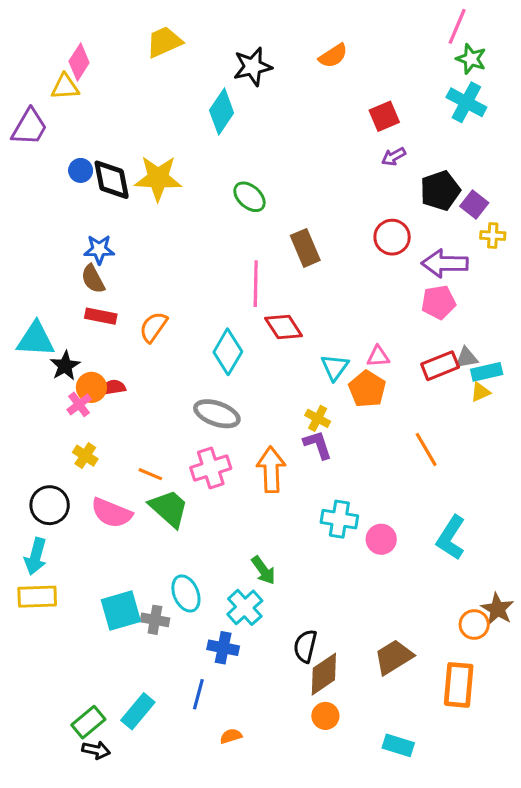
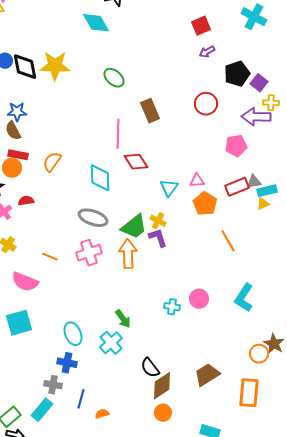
cyan diamond: (222, 112) -> (96, 23), turned -64
purple arrow: (445, 263) -> (256, 117), moved
cyan diamond: (228, 352) -> (100, 178), turned -32
orange circle: (91, 387) -> (12, 168), moved
orange pentagon: (367, 389) -> (205, 204), moved
green trapezoid: (169, 508) -> (134, 227), moved, turned 100
cyan cross: (339, 519) -> (172, 307), moved, size x0.7
cyan square: (121, 611) -> (19, 323), moved
gray cross: (155, 620) -> (53, 385), moved
black semicircle: (305, 646) -> (150, 368), turned -50
blue cross: (223, 648) -> (67, 363), moved
orange semicircle: (231, 736) -> (102, 414), moved

